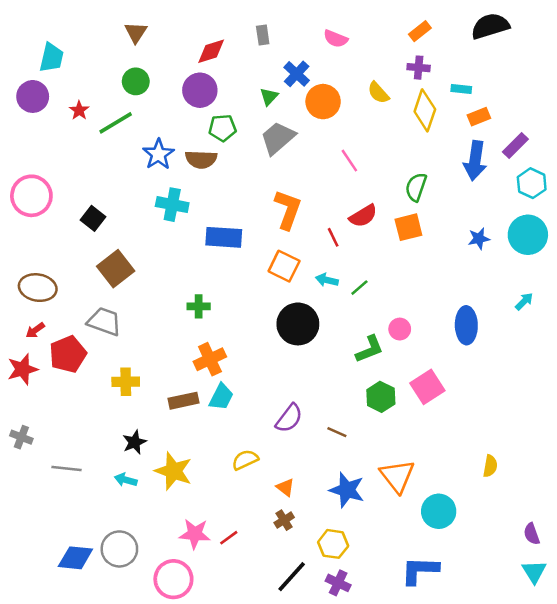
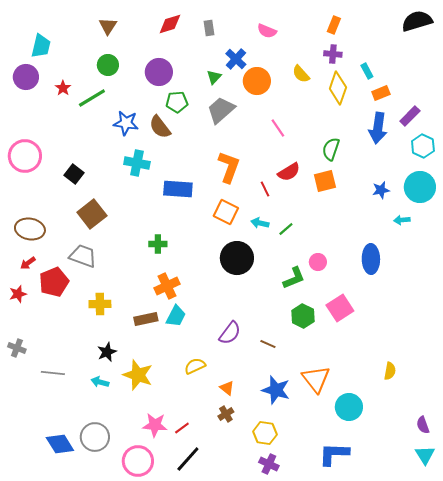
black semicircle: (490, 26) -> (417, 21), moved
orange rectangle: (420, 31) -> (334, 25), turned -30
red diamond: (211, 51) -> (170, 24), moved
cyan rectangle: (461, 89) -> (367, 71), turned 56
blue star: (158, 154) -> (126, 123), turned -30
brown semicircle: (201, 159) -> (160, 127), turned 50
cyan arrow: (524, 301) -> (402, 220), moved, turned -140
red star: (23, 369) -> (18, 294), size x0.7
blue diamond: (75, 558) -> (60, 444), turned 52
black line: (292, 577) -> (188, 459), moved

